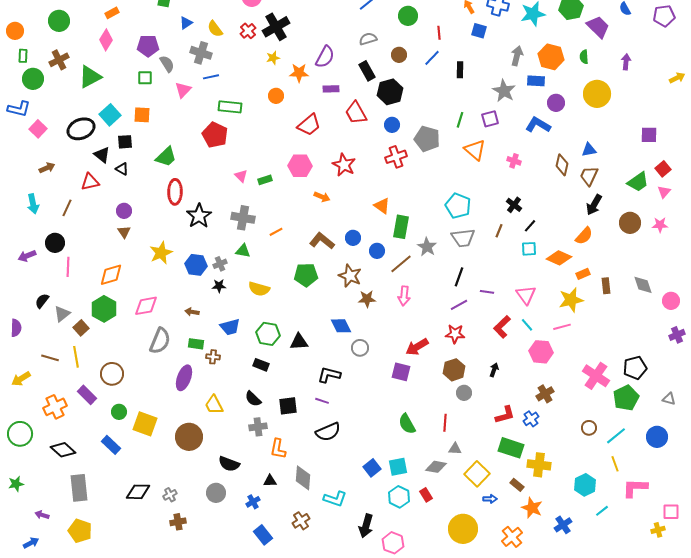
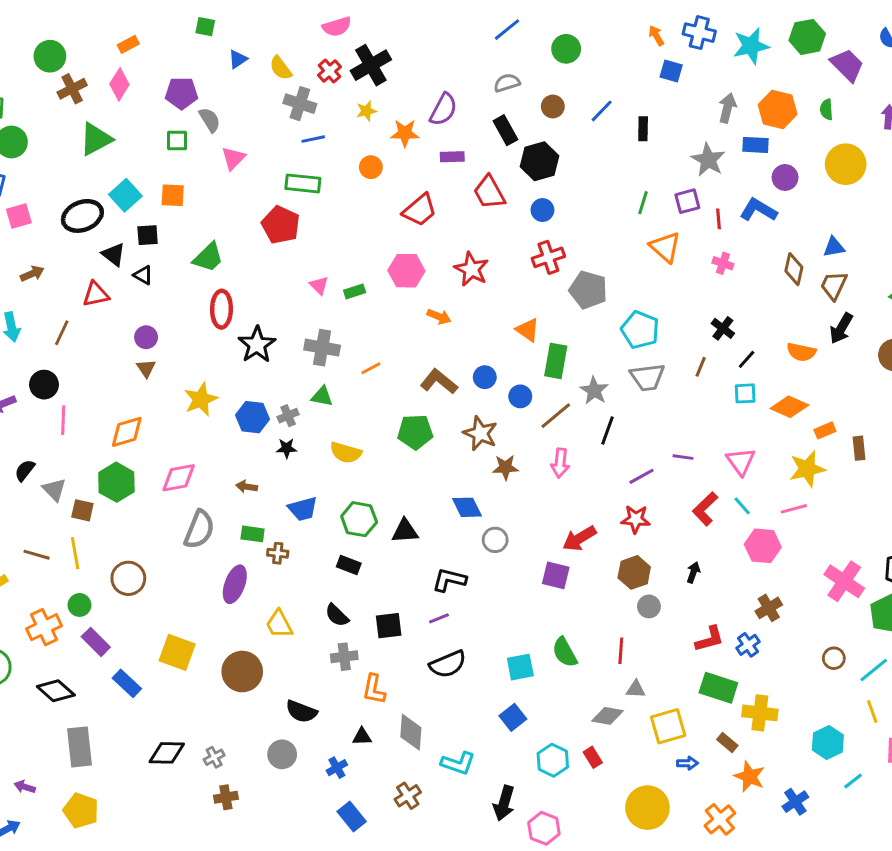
red line: (439, 33) -> (718, 219), moved
gray cross: (201, 53) -> (300, 104), moved
brown cross: (59, 60) -> (72, 89), moved
blue line: (211, 77) -> (313, 139), moved
pink square: (38, 129) -> (19, 216), turned 30
gray pentagon: (427, 139) -> (588, 290), moved
orange semicircle: (584, 236) -> (801, 352), moved, turned 60
black line: (459, 277) -> (608, 430), moved
gray triangle: (62, 314) -> (54, 490), turned -36
brown square: (81, 328) -> (82, 510), turned -35
purple rectangle: (87, 395) -> (96, 642), moved
purple line: (322, 401) -> (439, 618), turned -40
green circle: (119, 412) -> (79, 605), moved
cyan square: (398, 467) -> (520, 667), moved
yellow square: (477, 474) -> (668, 726), turned 30

